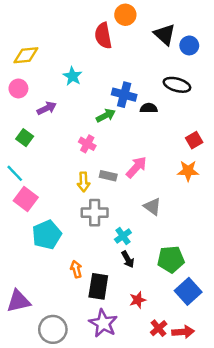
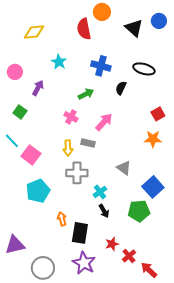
blue circle: (189, 45) -> (159, 21), moved
yellow diamond: (26, 55) -> (34, 32), moved
blue cross: (124, 95) -> (101, 66), moved
purple arrow: (47, 108) -> (38, 88), turned -35
black semicircle: (149, 108) -> (121, 88), turned -64
pink arrow: (136, 167) -> (104, 122), moved
pink square: (26, 199) -> (31, 155), moved
blue square: (188, 291) -> (153, 187), moved
red cross: (159, 328) -> (129, 256), moved
red arrow: (183, 332) -> (149, 270), turned -132

